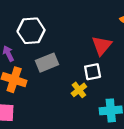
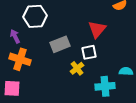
gray rectangle: (47, 63) -> (60, 44), moved

